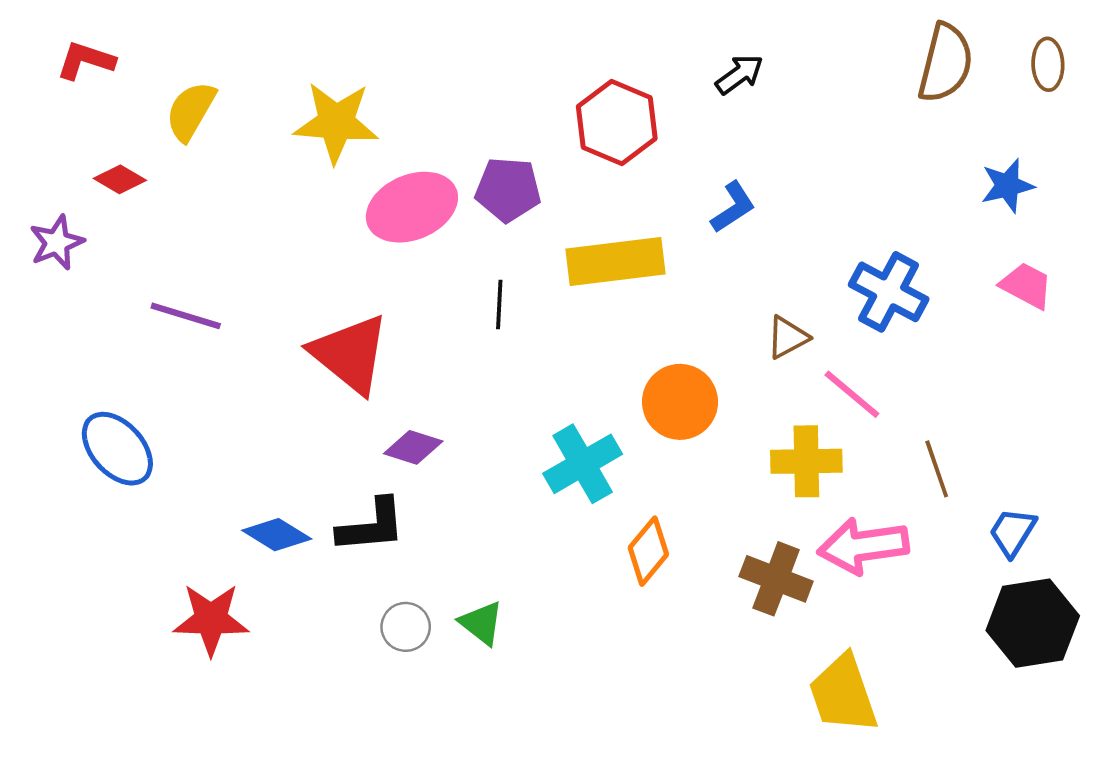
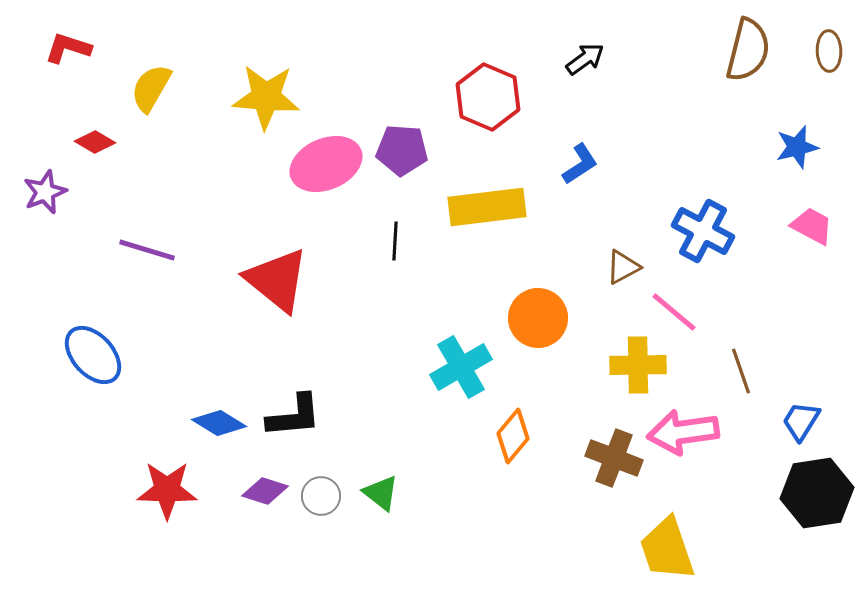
purple diamond: (413, 447) -> (265, 491), moved

